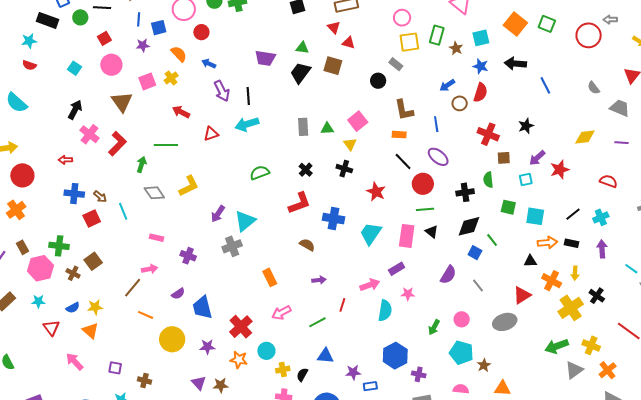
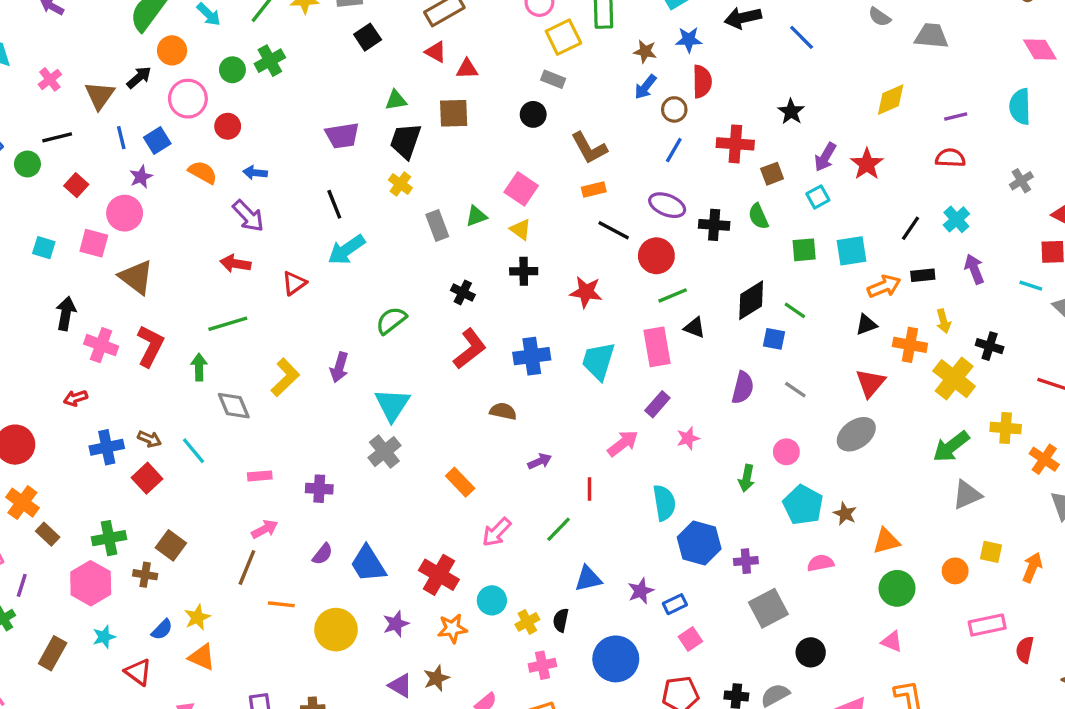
brown star: (456, 48) -> (645, 51), moved
pink circle: (111, 65) -> (125, 213), moved
yellow cross: (171, 78) -> (400, 184), moved
pink square: (147, 81) -> (94, 243), moved, turned -36
purple arrow: (222, 91) -> (248, 216), moved
blue line: (436, 124) -> (674, 150), moved, turned 56
purple line: (621, 143) -> (956, 117), moved
black cross: (465, 192) -> (714, 225), moved, turned 30
gray diamond: (154, 193) -> (234, 406), turned 30
purple arrow: (218, 214) -> (339, 367), moved
brown rectangle: (22, 247) -> (48, 534), moved
cyan semicircle: (385, 310) -> (664, 503), moved
cyan pentagon: (461, 353) -> (803, 505), turned 30
gray triangle: (574, 370) -> (967, 495), moved, turned 30

